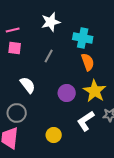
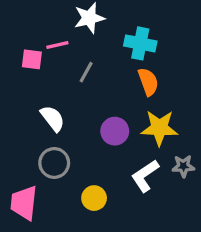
pink line: (13, 30) -> (57, 45), moved
yellow star: (95, 91) -> (159, 128), turned -30
gray circle: (17, 113) -> (54, 163), moved

